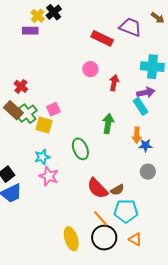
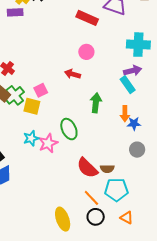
pink circle: (90, 69) -> (86, 52), moved
red arrow: (114, 83) -> (73, 74), moved, turned -84
pink star: (49, 176) -> (48, 143), moved, turned 30
brown semicircle: (117, 190) -> (107, 169), turned 32
black circle: (104, 238) -> (96, 217), size x0.7

